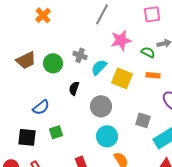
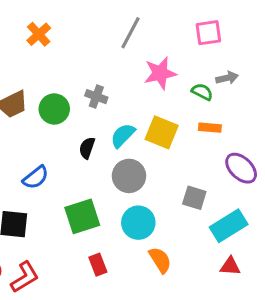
cyan semicircle: (99, 67) -> (123, 135), moved
green square: (56, 132) -> (82, 216), moved, size x1.6

